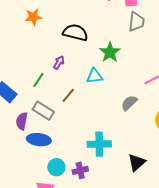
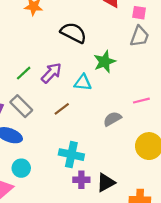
purple arrow: (59, 62) -> (51, 73), moved, size x1.5
brown line: (68, 95) -> (62, 109), moved
purple cross: (80, 170) -> (81, 180), moved

